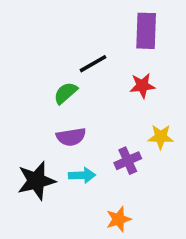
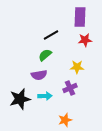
red star: (142, 86) -> (85, 40), moved
green semicircle: (66, 93) -> (45, 55), moved
yellow star: (161, 137) -> (77, 67), moved

